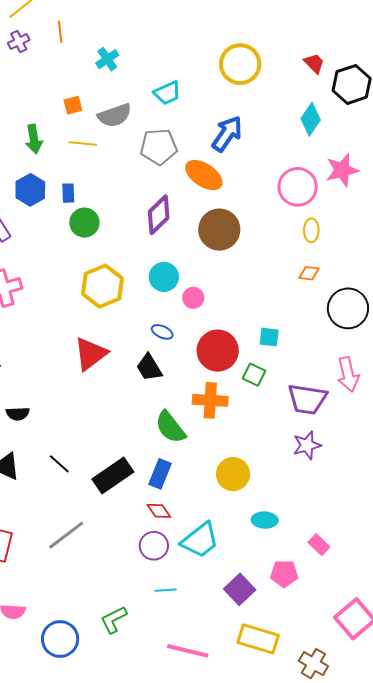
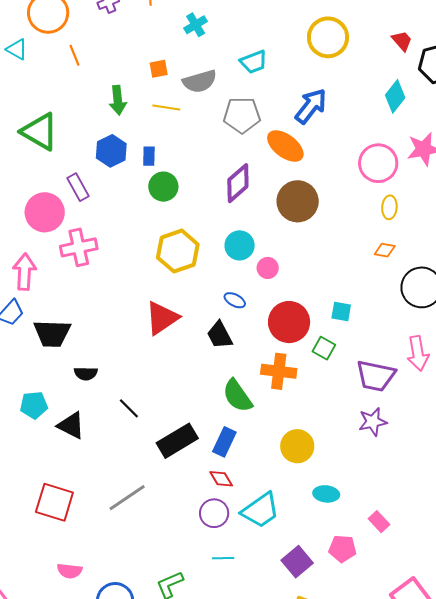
black line: (59, 464) -> (129, 408), moved

